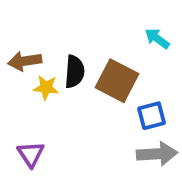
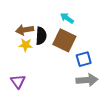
cyan arrow: (157, 39) -> (67, 18), moved
brown arrow: (25, 61) -> (25, 30), moved

